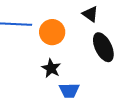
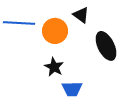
black triangle: (90, 14) -> (81, 15), moved

